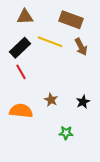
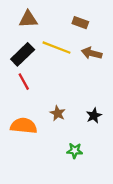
brown rectangle: (71, 20) -> (80, 23), size x0.6
brown arrow: (81, 47) -> (92, 53), turned 132

